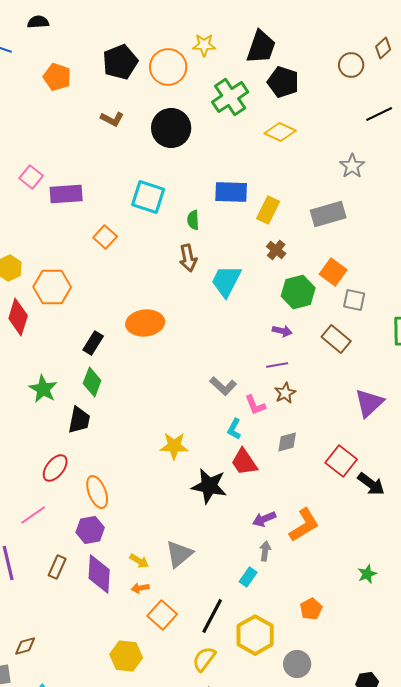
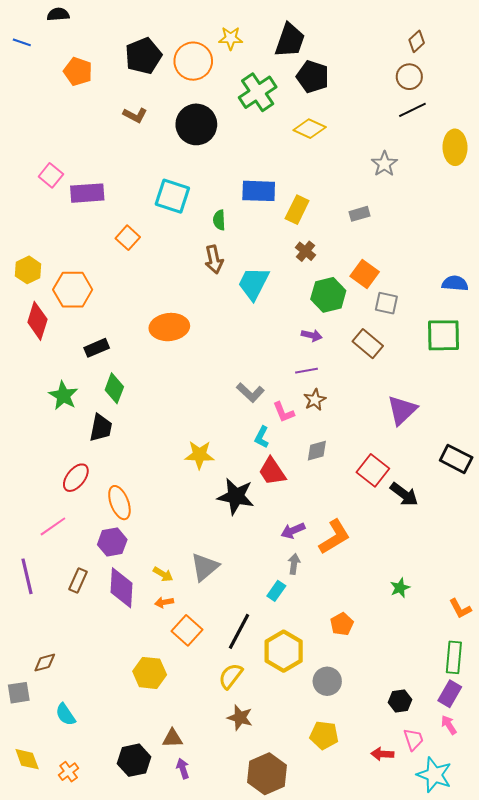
brown circle: (351, 65) -> (409, 77), moved
gray rectangle: (328, 214) -> (359, 214), size x0.6
black rectangle: (93, 343) -> (97, 348), moved, turned 35

